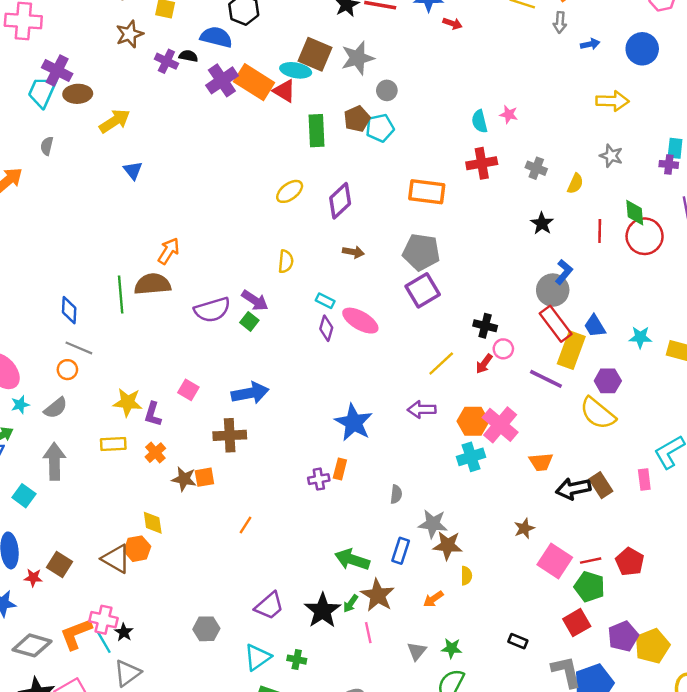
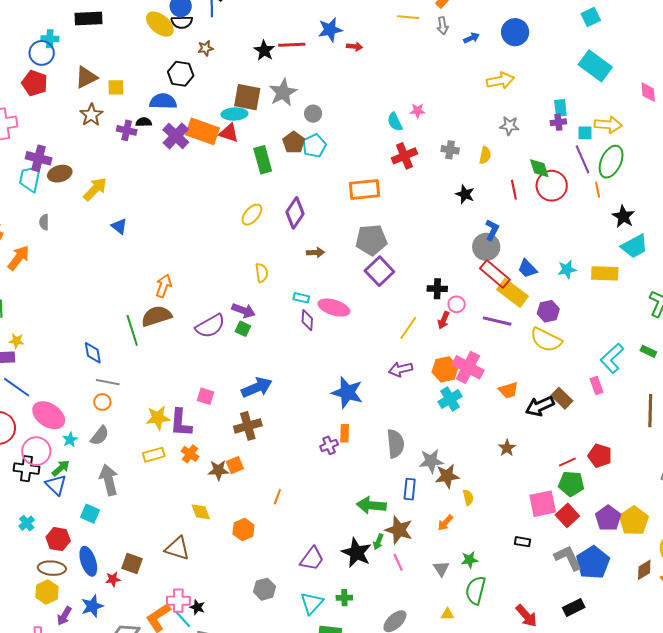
yellow rectangle: (571, 350) -> (513, 293), turned -60
purple L-shape: (153, 414) -> (181, 423), size x1.4
gray semicircle: (396, 494) -> (395, 444), size x1.8
orange hexagon: (137, 549) -> (243, 529), moved
pink square: (555, 561) -> (543, 504), moved, turned -32

